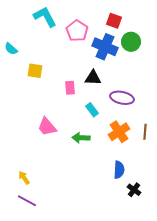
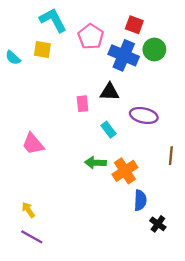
yellow square: (35, 71) -> (42, 49), moved
pink trapezoid: (47, 127) -> (33, 144), moved
orange cross: (119, 132) -> (125, 171), moved

